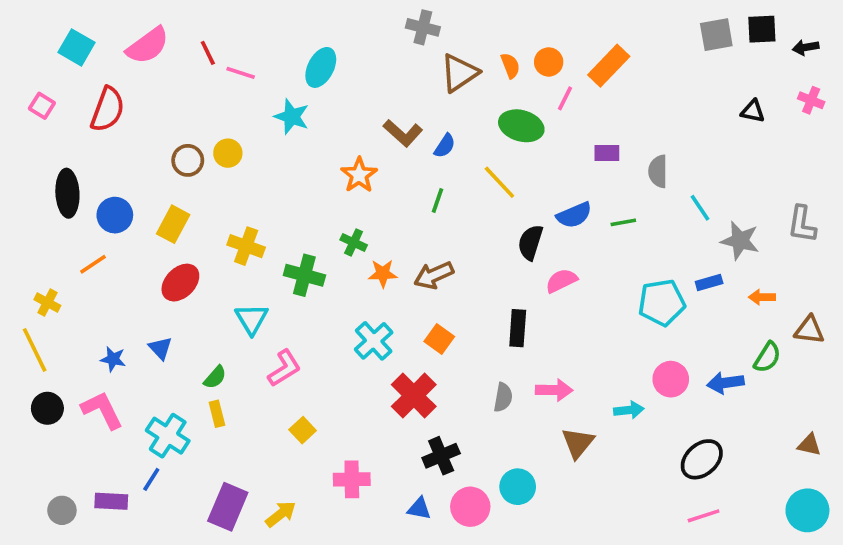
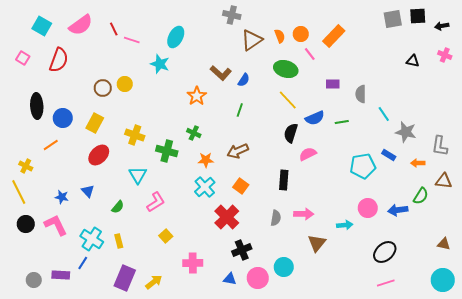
pink line: (565, 98) -> (310, 54), turned -64
yellow line: (499, 182) -> (288, 100), moved
gray L-shape: (802, 224) -> (440, 146), moved
orange star: (383, 273) -> (206, 160), moved
blue rectangle: (709, 283) -> (389, 155), turned 48
yellow rectangle: (217, 414) -> (119, 241), moved

